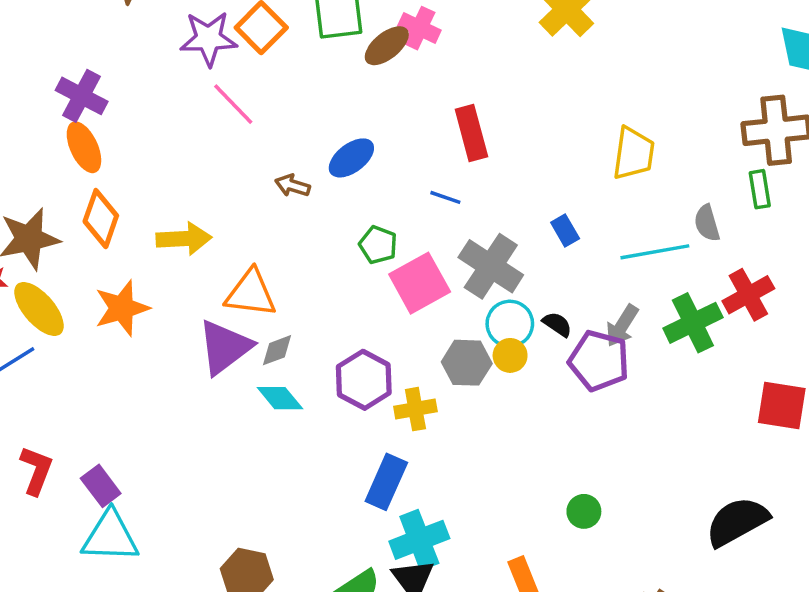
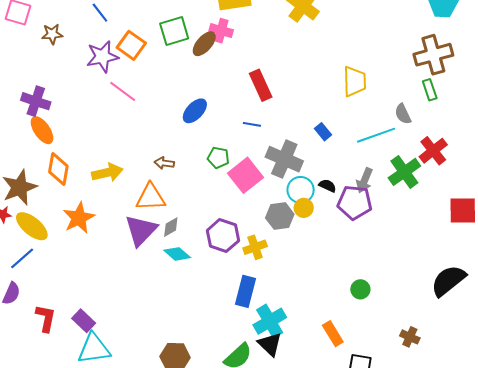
brown arrow: (292, 186) -> (164, 163), moved

